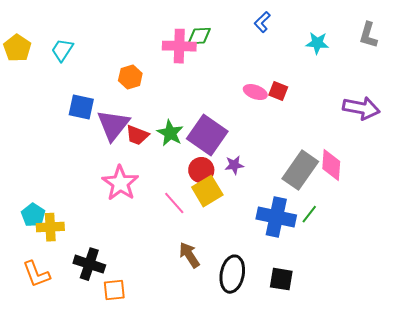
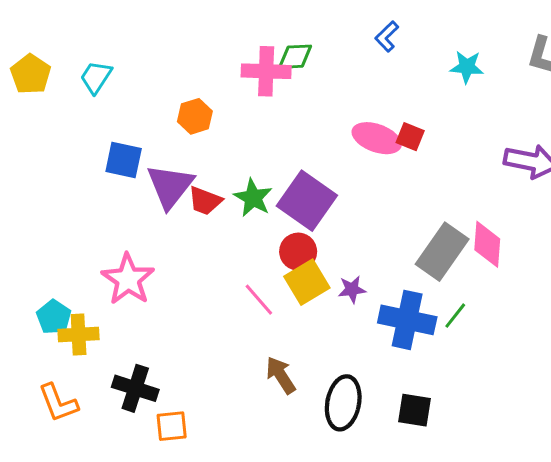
pink ellipse: (255, 92) -> (377, 138), size x1.4
purple star: (234, 165) -> (352, 289), moved
pink star: (120, 183) -> (128, 279), moved

